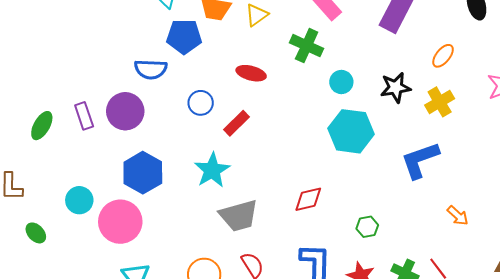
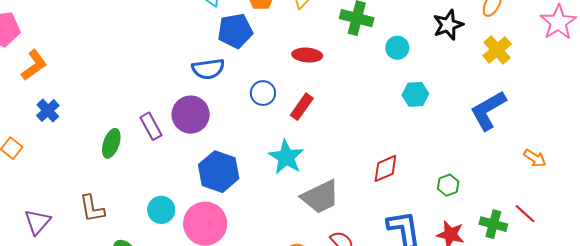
black star: (396, 87) -> (448, 25), moved
cyan hexagon: (351, 131) -> (415, 94), size x0.6

